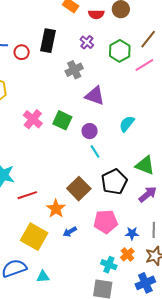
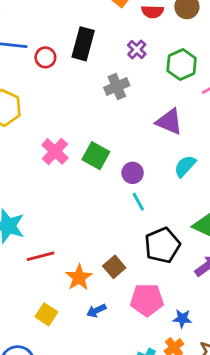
purple triangle: (95, 96) -> (169, 122), moved
brown square: (79, 189) -> (114, 267), moved, size x0.7
yellow square: (34, 237) -> (46, 314), size x0.6

